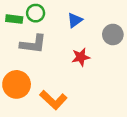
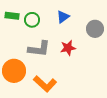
green circle: (36, 13) -> (32, 20), moved
gray L-shape: (33, 44) -> (39, 49), moved

